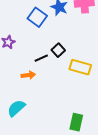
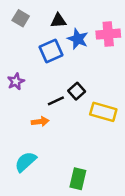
blue square: (37, 17) -> (51, 51), turned 30
green rectangle: (76, 122) -> (78, 179), moved

